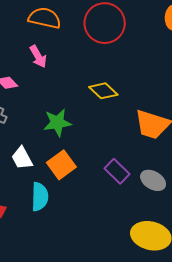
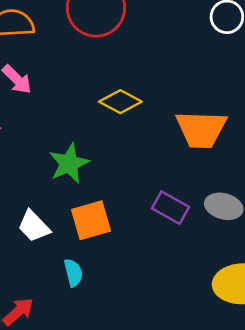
orange square: (61, 165) -> (91, 220), turned 36
cyan semicircle: (40, 197) -> (73, 273), size x0.7

